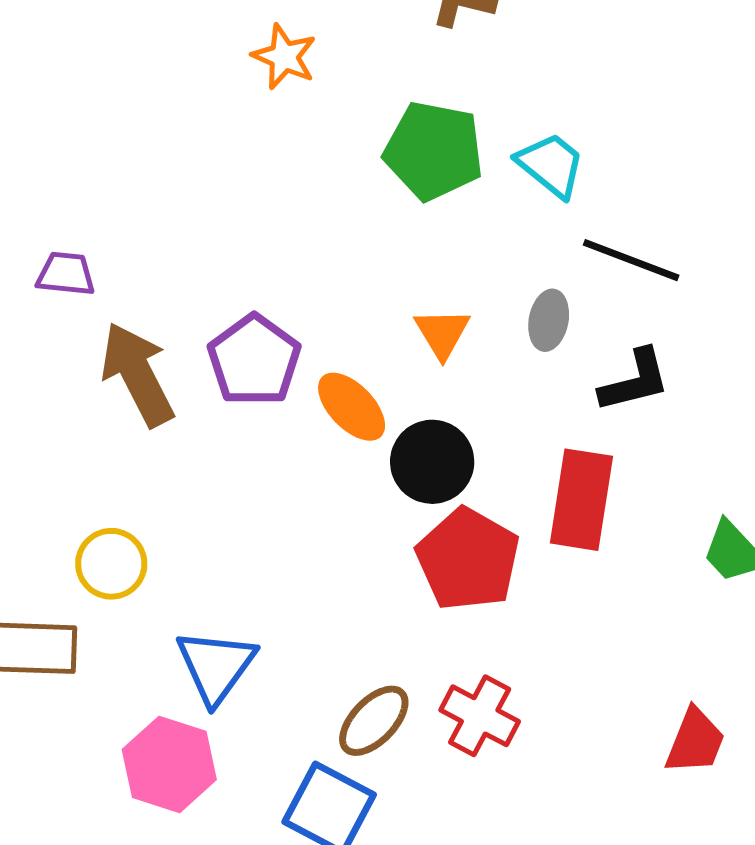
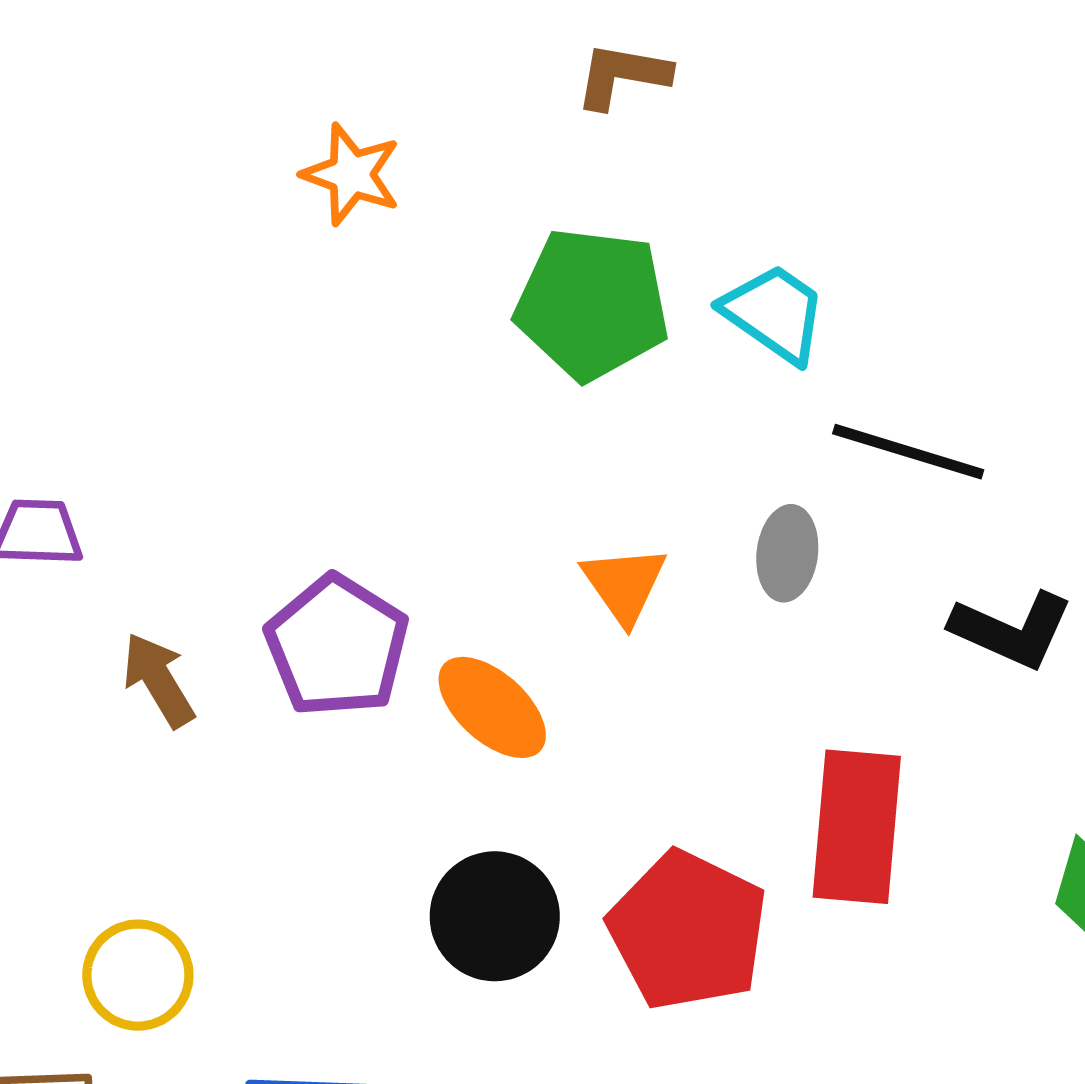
brown arrow: (138, 374) -> (159, 680), size x0.6
black L-shape: (635, 381) -> (1012, 630), moved, turned 42
black circle: (432, 462) -> (495, 916), moved

